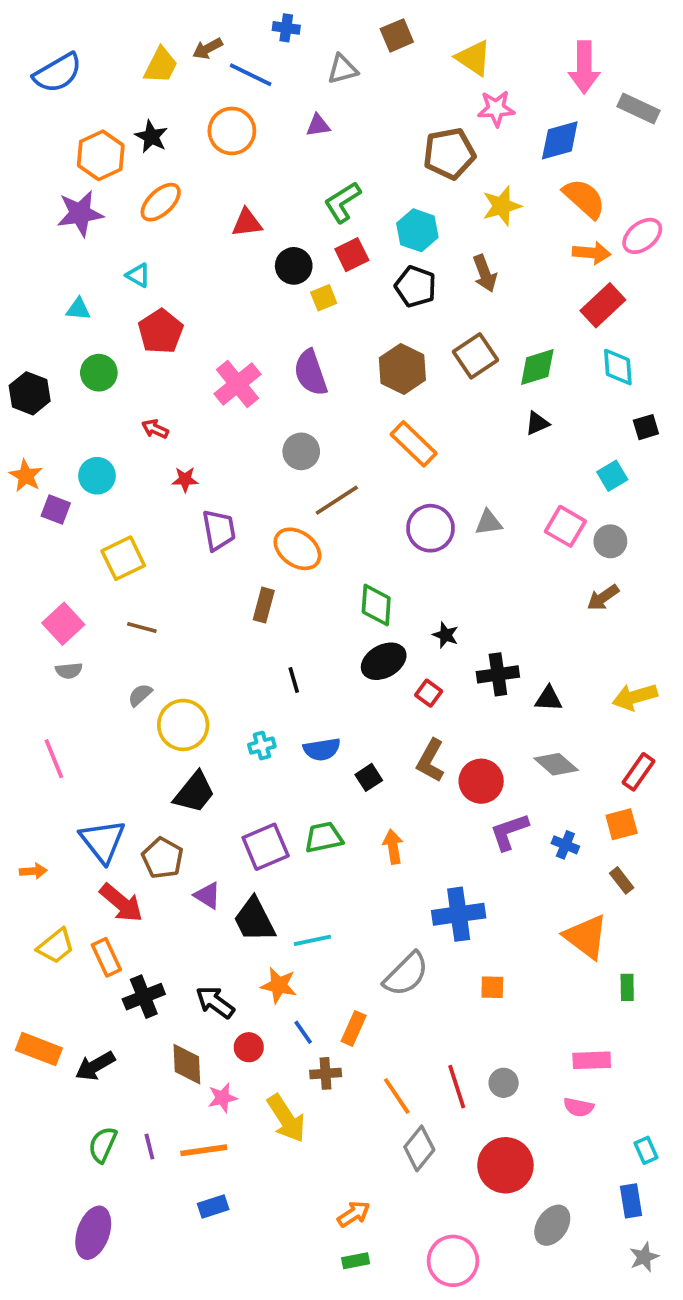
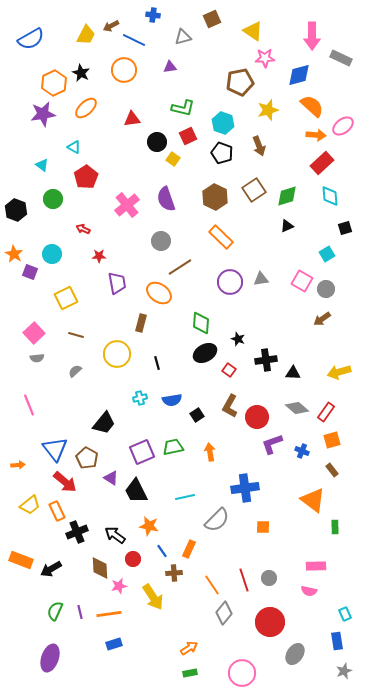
green L-shape: (342, 202) -> (183, 108), turned -135
yellow square: (324, 298) -> (173, 159), turned -32
cyan triangle: (78, 309) -> (42, 165), turned 32
yellow circle: (183, 725) -> (117, 354), moved
red rectangle: (638, 772) -> (326, 412), moved
cyan line: (312, 940) -> (185, 497), moved

